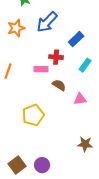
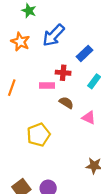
orange star: (16, 28) -> (20, 42), turned -30
pink triangle: (80, 99) -> (89, 118), turned 32

